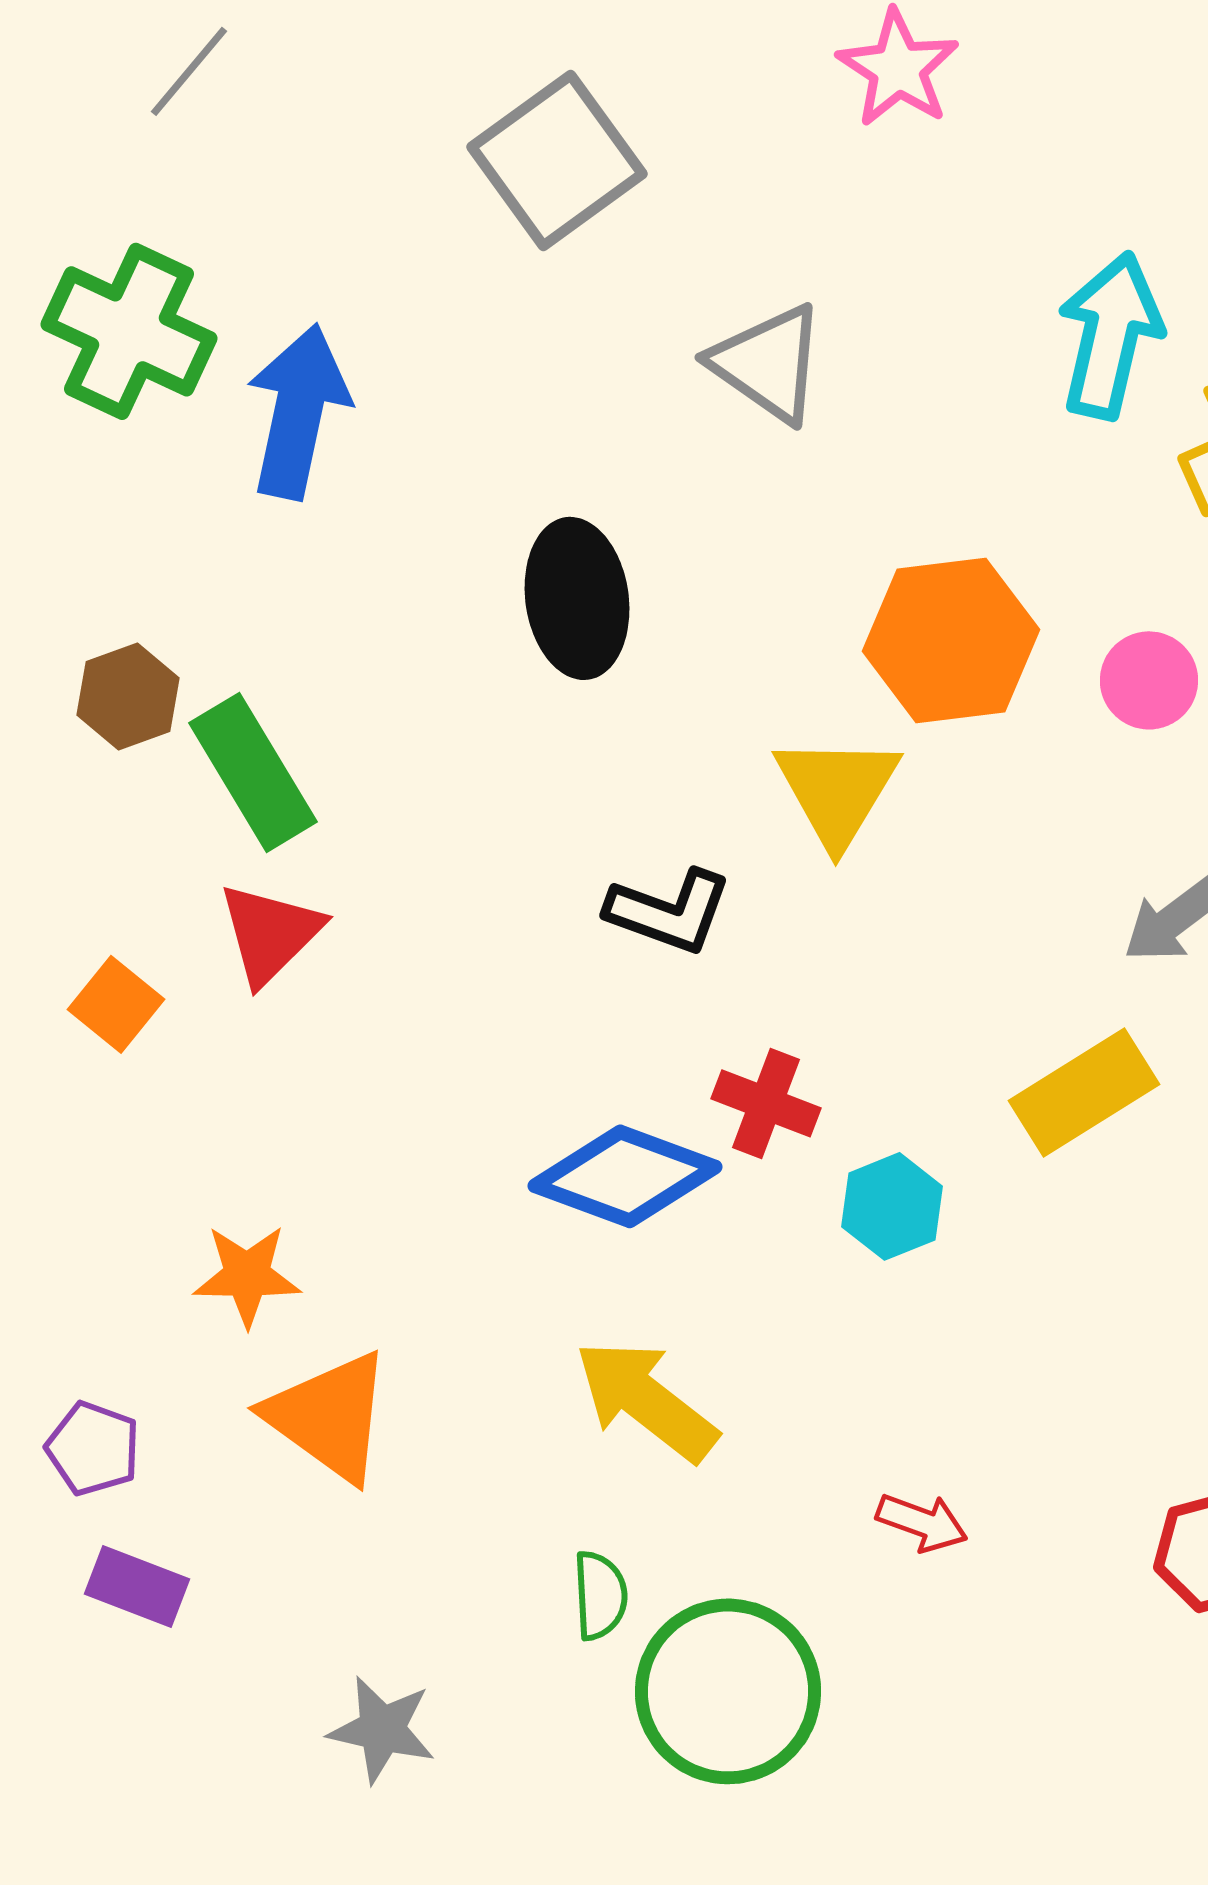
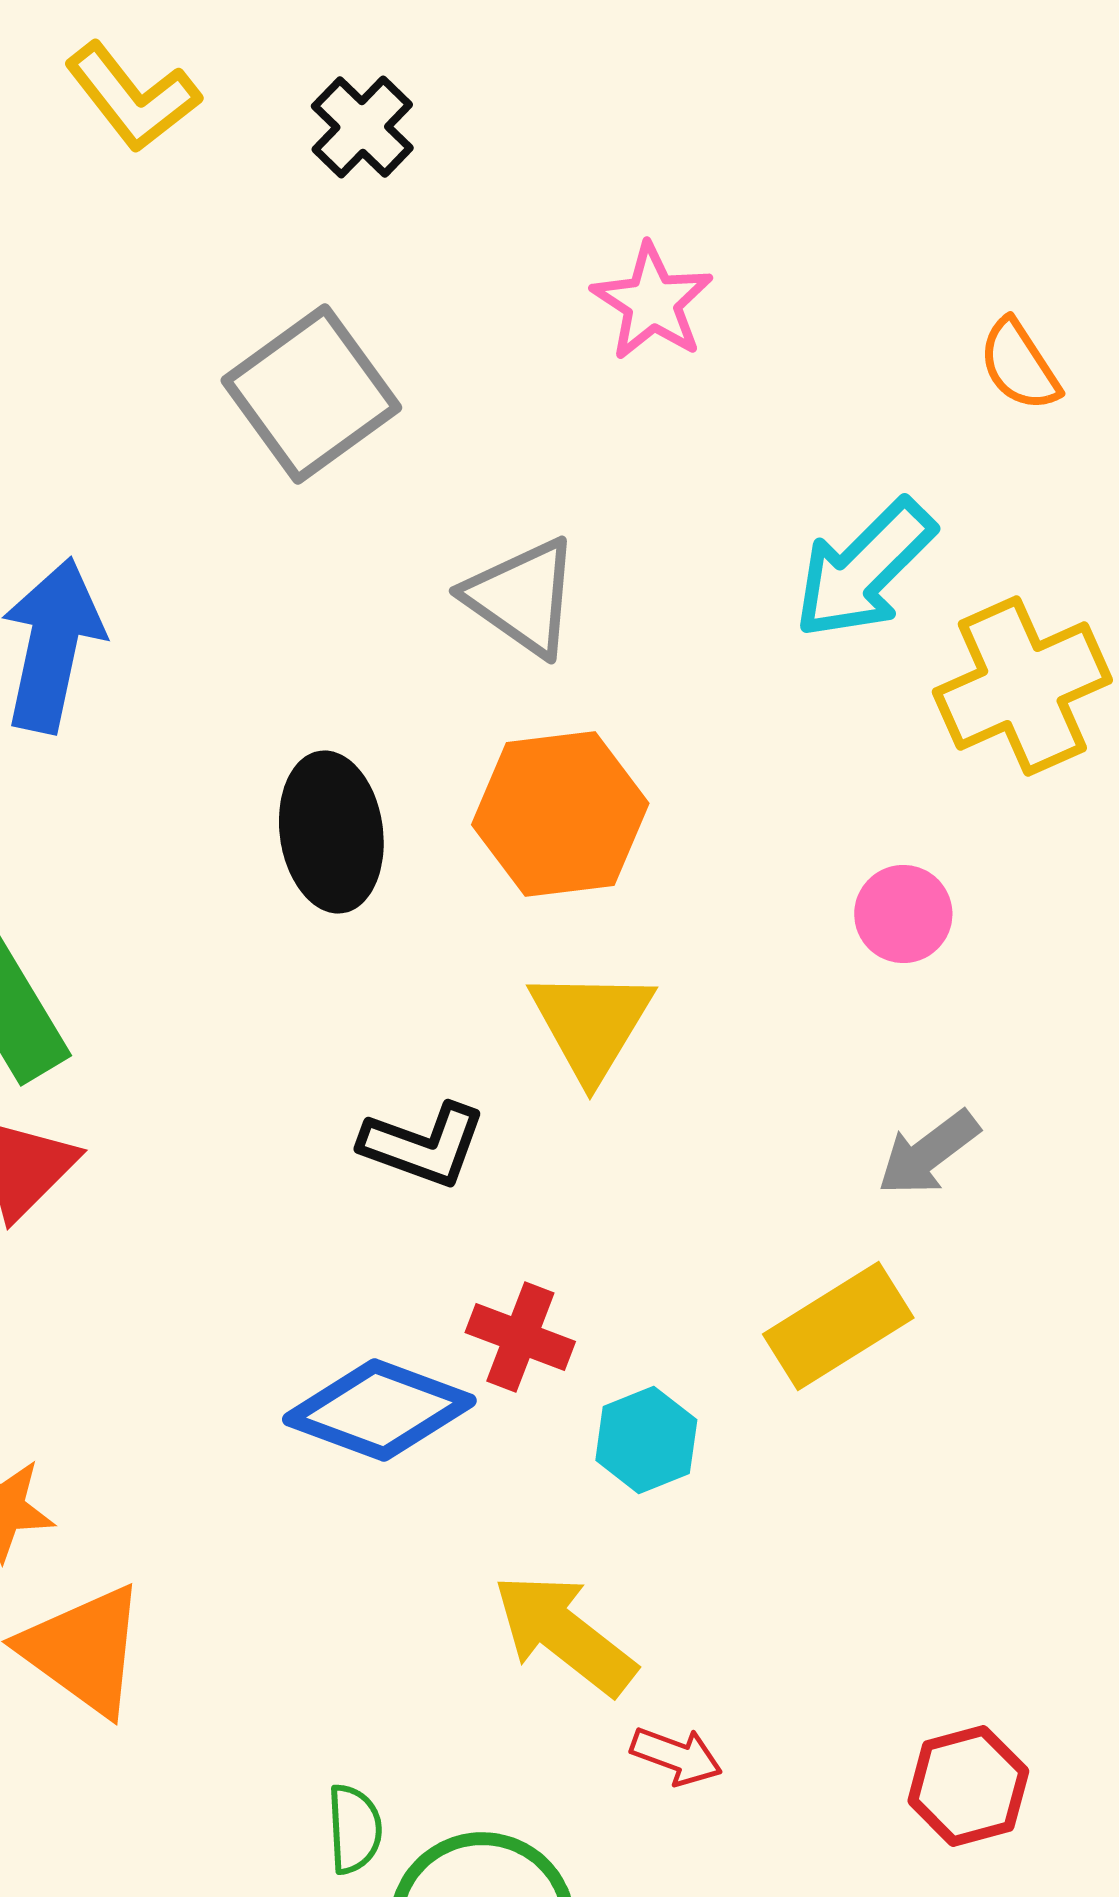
cyan arrow: (1110, 335) -> (864, 569), turned -148
orange hexagon: (951, 640) -> (560, 814), moved
yellow arrow: (646, 1400) -> (564, 1634), moved

